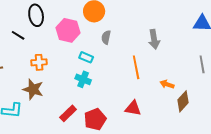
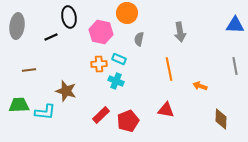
black line: (18, 35) -> (51, 37), turned -56
gray arrow: (154, 39) -> (180, 32), moved
orange cross: (39, 62) -> (99, 64), moved
brown diamond: (183, 101) -> (221, 119), moved, turned -40

